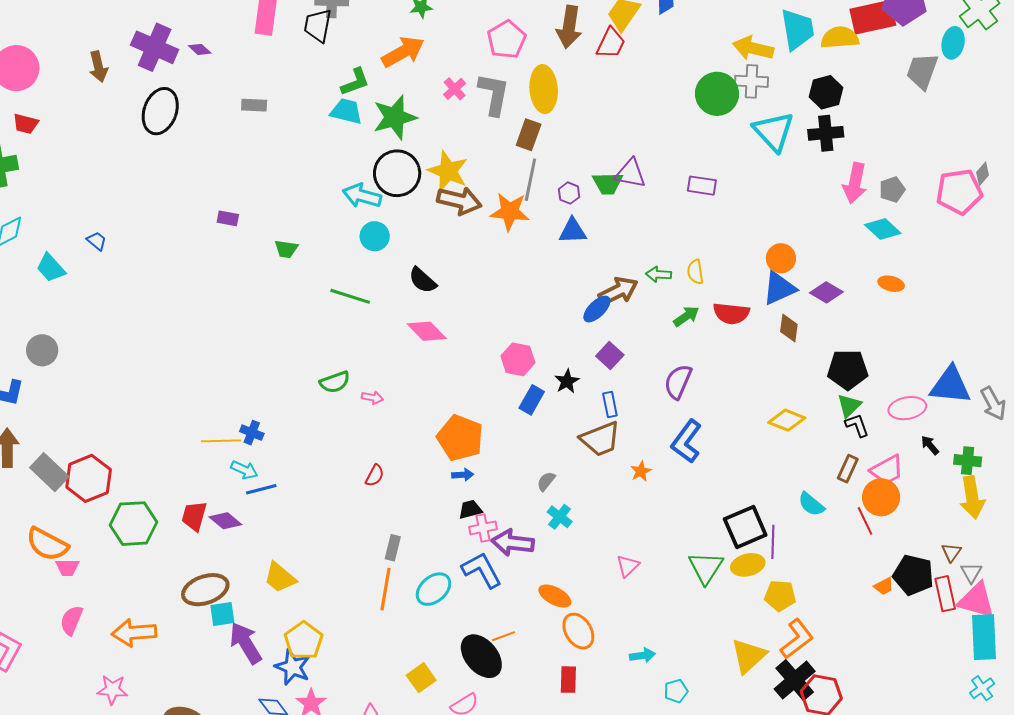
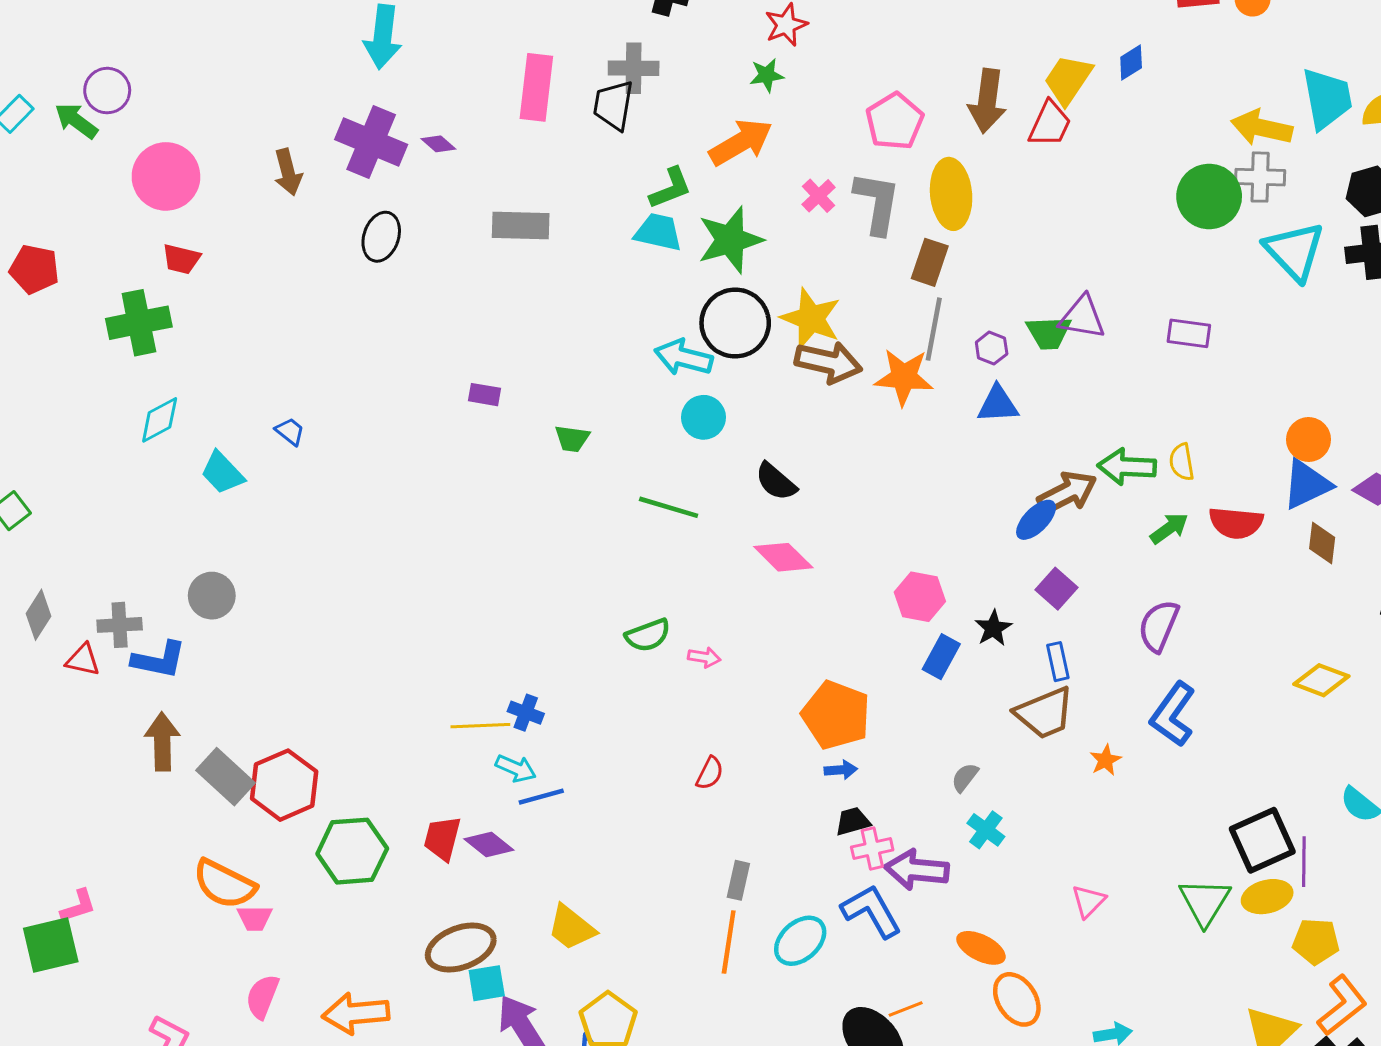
gray rectangle: (254, 105) -> (521, 225), size x1.5
black ellipse: (160, 111) -> (381, 237), size x0.7
green arrow: (659, 274) -> (1127, 467), size x1.5

